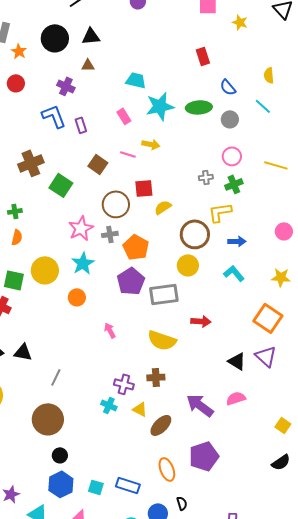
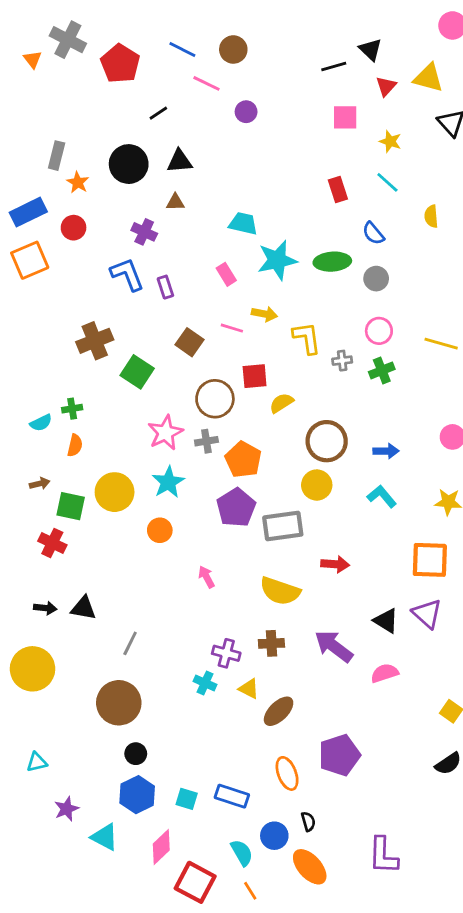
cyan line: (263, 106) -> (387, 182), moved
yellow L-shape: (220, 212) -> (307, 338), moved, turned 90
orange square: (268, 318) -> (430, 560), turned -32
purple arrow: (200, 405) -> (334, 646), moved

